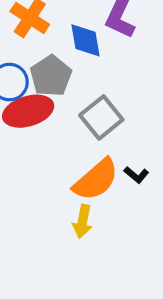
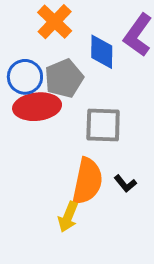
gray square: (101, 117) -> (103, 125), turned 30
orange semicircle: (96, 180) -> (87, 181), turned -48

